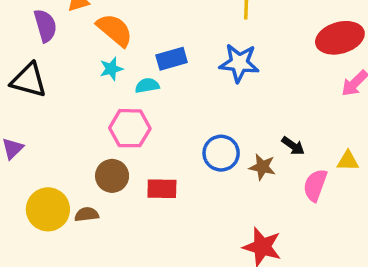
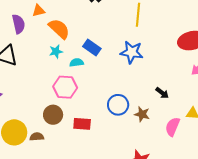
blue rectangle: (172, 59) -> (92, 48), turned 48
black arrow: (293, 146) -> (162, 93), moved

